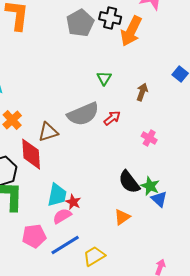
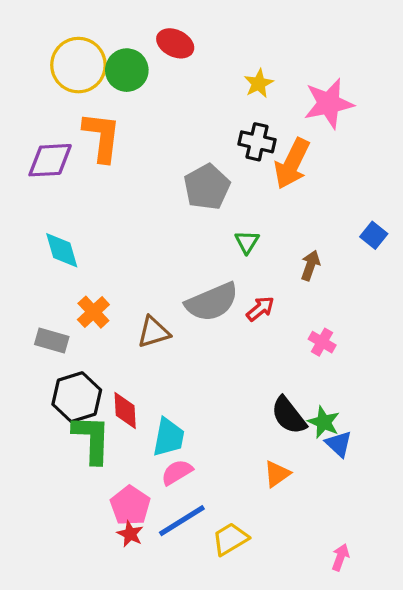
gray pentagon: (80, 23) -> (207, 187), moved
red diamond: (31, 154) -> (125, 410), moved, size x0.7
red star: (73, 202) -> (130, 534), moved
pink pentagon: (34, 236) -> (130, 506), turned -30

